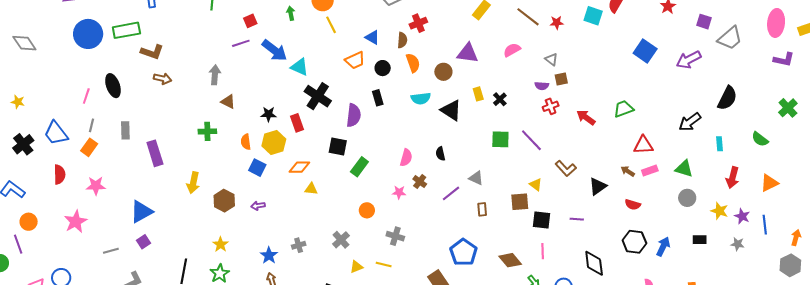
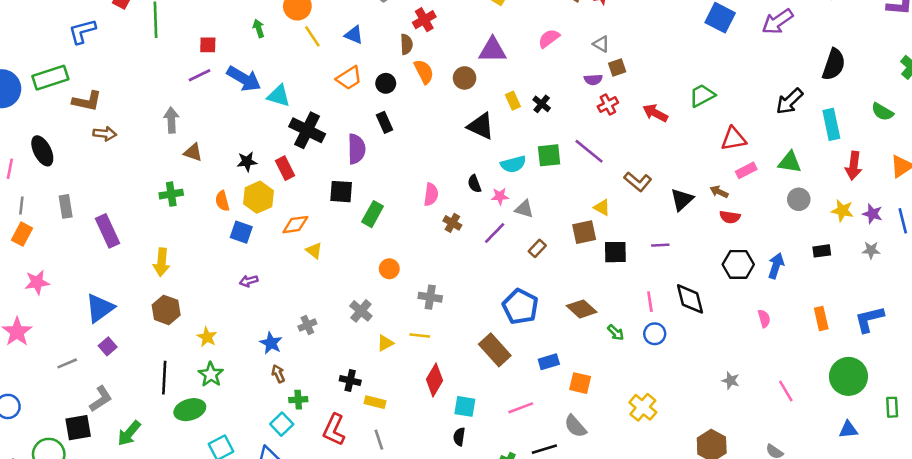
red square: (250, 21) -> (208, 45), turned 32
blue triangle: (372, 37) -> (354, 35), moved
cyan semicircle: (421, 98) -> (513, 164), moved
cyan rectangle: (720, 144) -> (831, 124), size x1.6
brown arrow: (628, 171) -> (719, 192), moved
yellow triangle: (311, 189) -> (314, 251), turned 40
pink star: (399, 192) -> (500, 196), moved
brown hexagon: (224, 201) -> (166, 310), moved
brown rectangle: (482, 209) -> (537, 248), turned 56
pink line: (543, 251) -> (650, 302), moved

